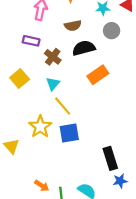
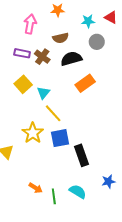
brown cross: (53, 57) -> (42, 57), moved
yellow square: (20, 79) -> (23, 84), moved
black rectangle: (110, 158) -> (82, 155), moved

